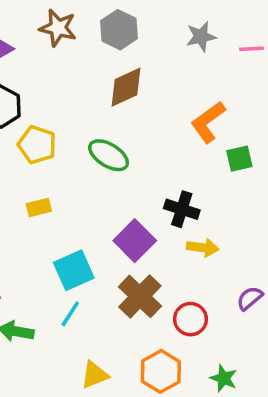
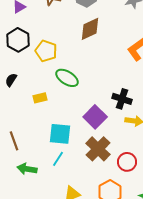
yellow pentagon: (37, 145) -> (46, 51), moved
green ellipse: (109, 155) -> (67, 78), moved
cyan square: (74, 270) -> (60, 134), turned 30

